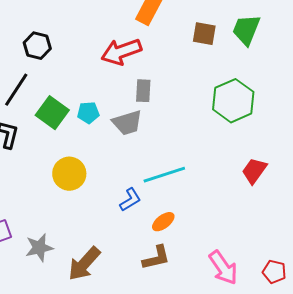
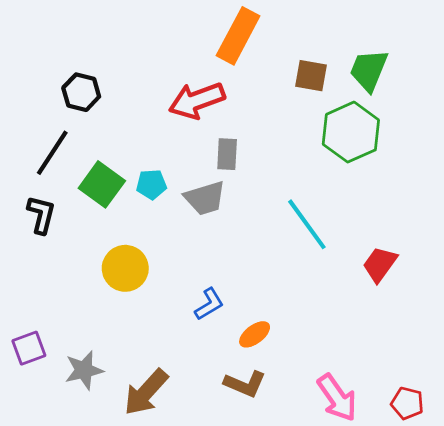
green hexagon: (233, 101) -> (351, 132), moved
cyan line: (164, 175) -> (307, 224), moved, turned 72
brown L-shape: (156, 258) -> (245, 384), turned 36

